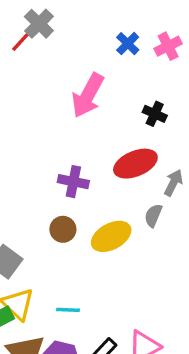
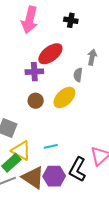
red ellipse: (135, 164) -> (50, 54), moved
gray semicircle: (153, 215) -> (78, 75), moved

